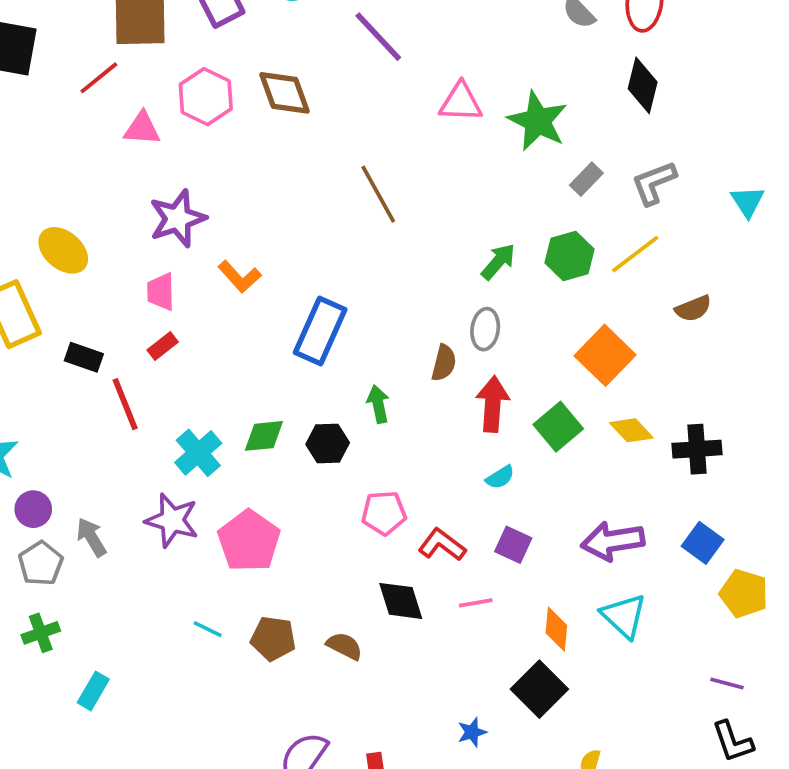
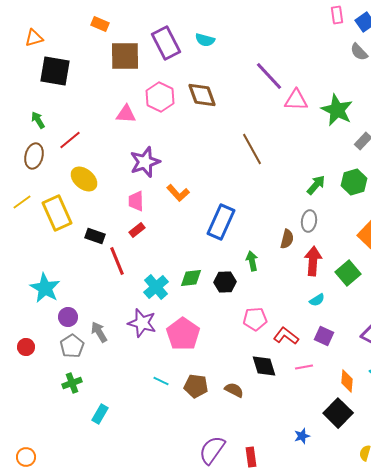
purple line: (378, 37) -> (269, 76), moved
red line: (99, 78) -> (70, 140), moved

